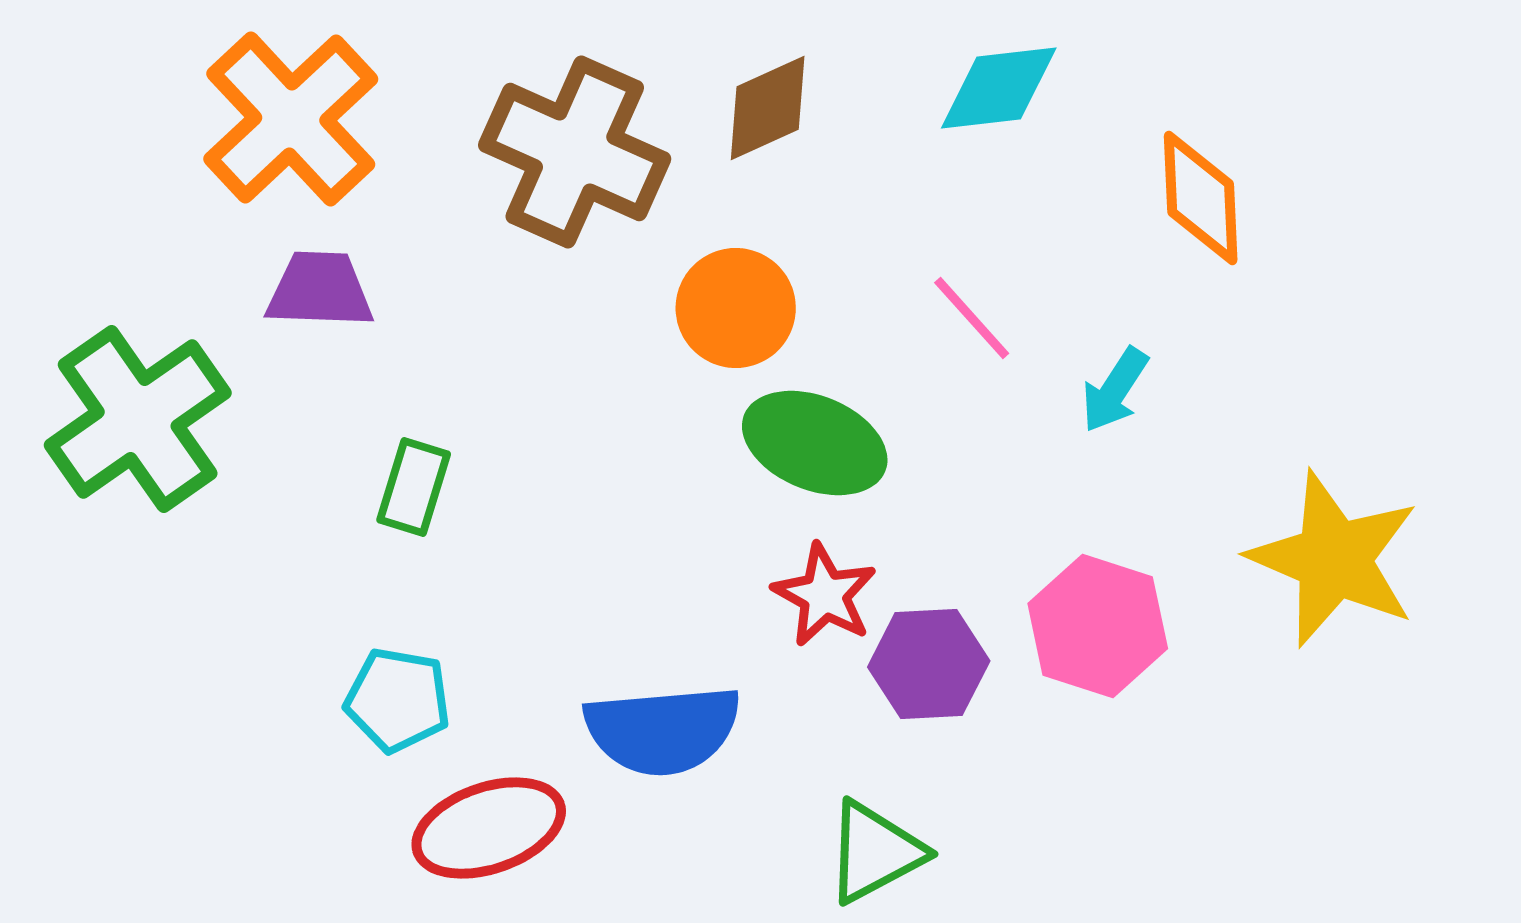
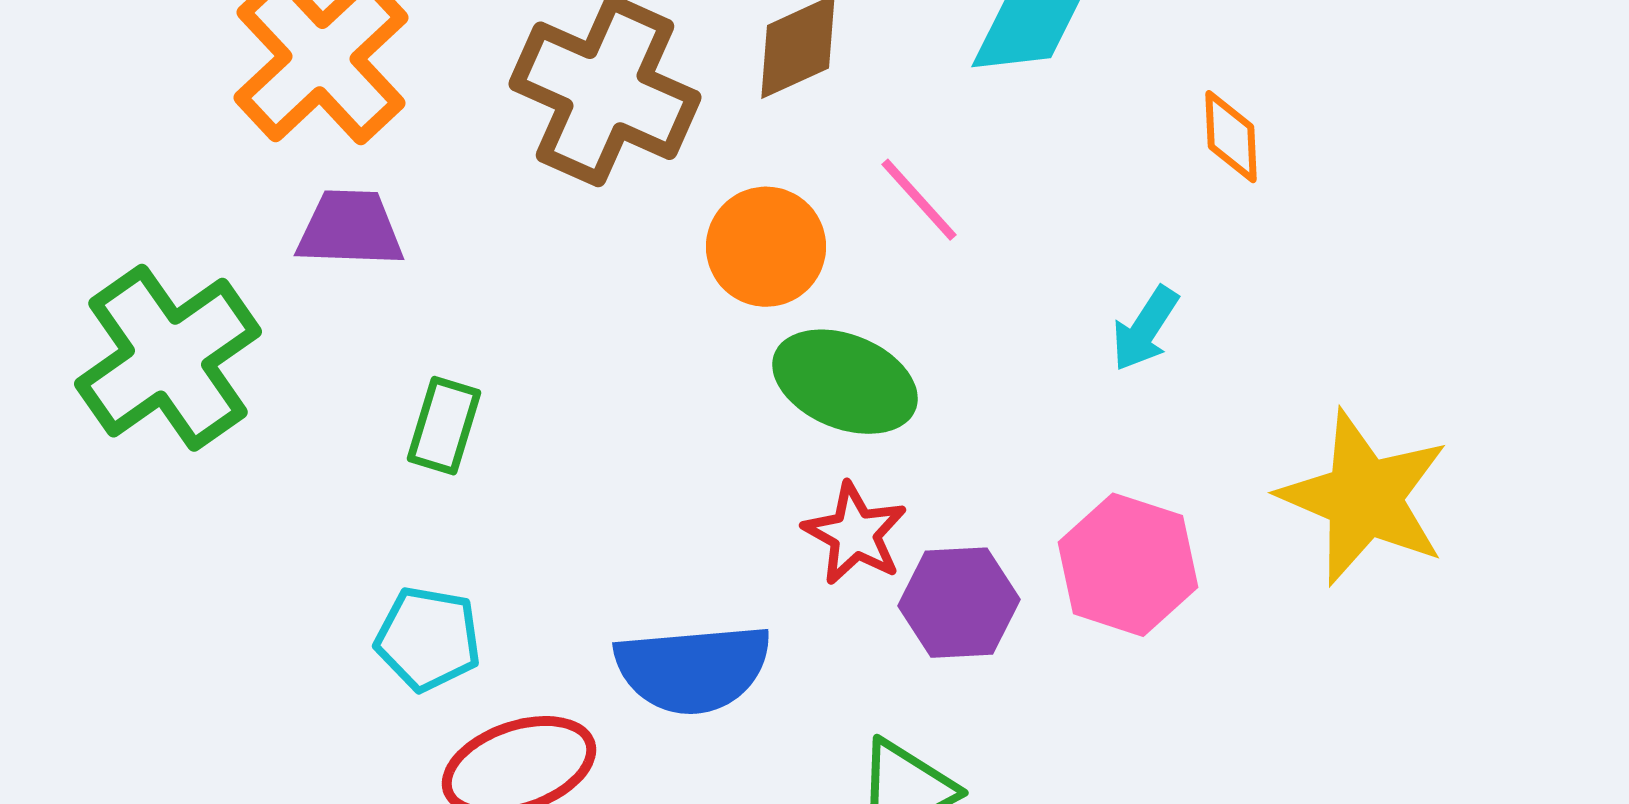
orange diamond: (1201, 198) -> (1231, 137), size x0.7
pink line: (972, 318) -> (919, 200), moved

